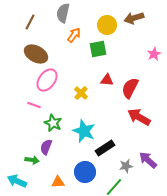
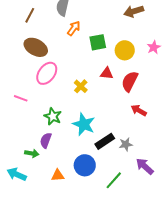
yellow circle: (107, 25) -> (125, 50), moved
pink line: (34, 105) -> (21, 98), moved
red arrow: (139, 117) -> (139, 110), size x0.7
purple arrow: (148, 160) -> (145, 166), moved
gray star: (126, 166) -> (126, 144), moved

